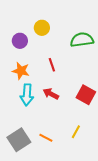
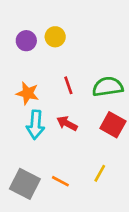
green semicircle: (82, 40) -> (108, 87), moved
purple circle: (20, 41) -> (26, 41), moved
gray square: (19, 140) -> (25, 184), turned -30

